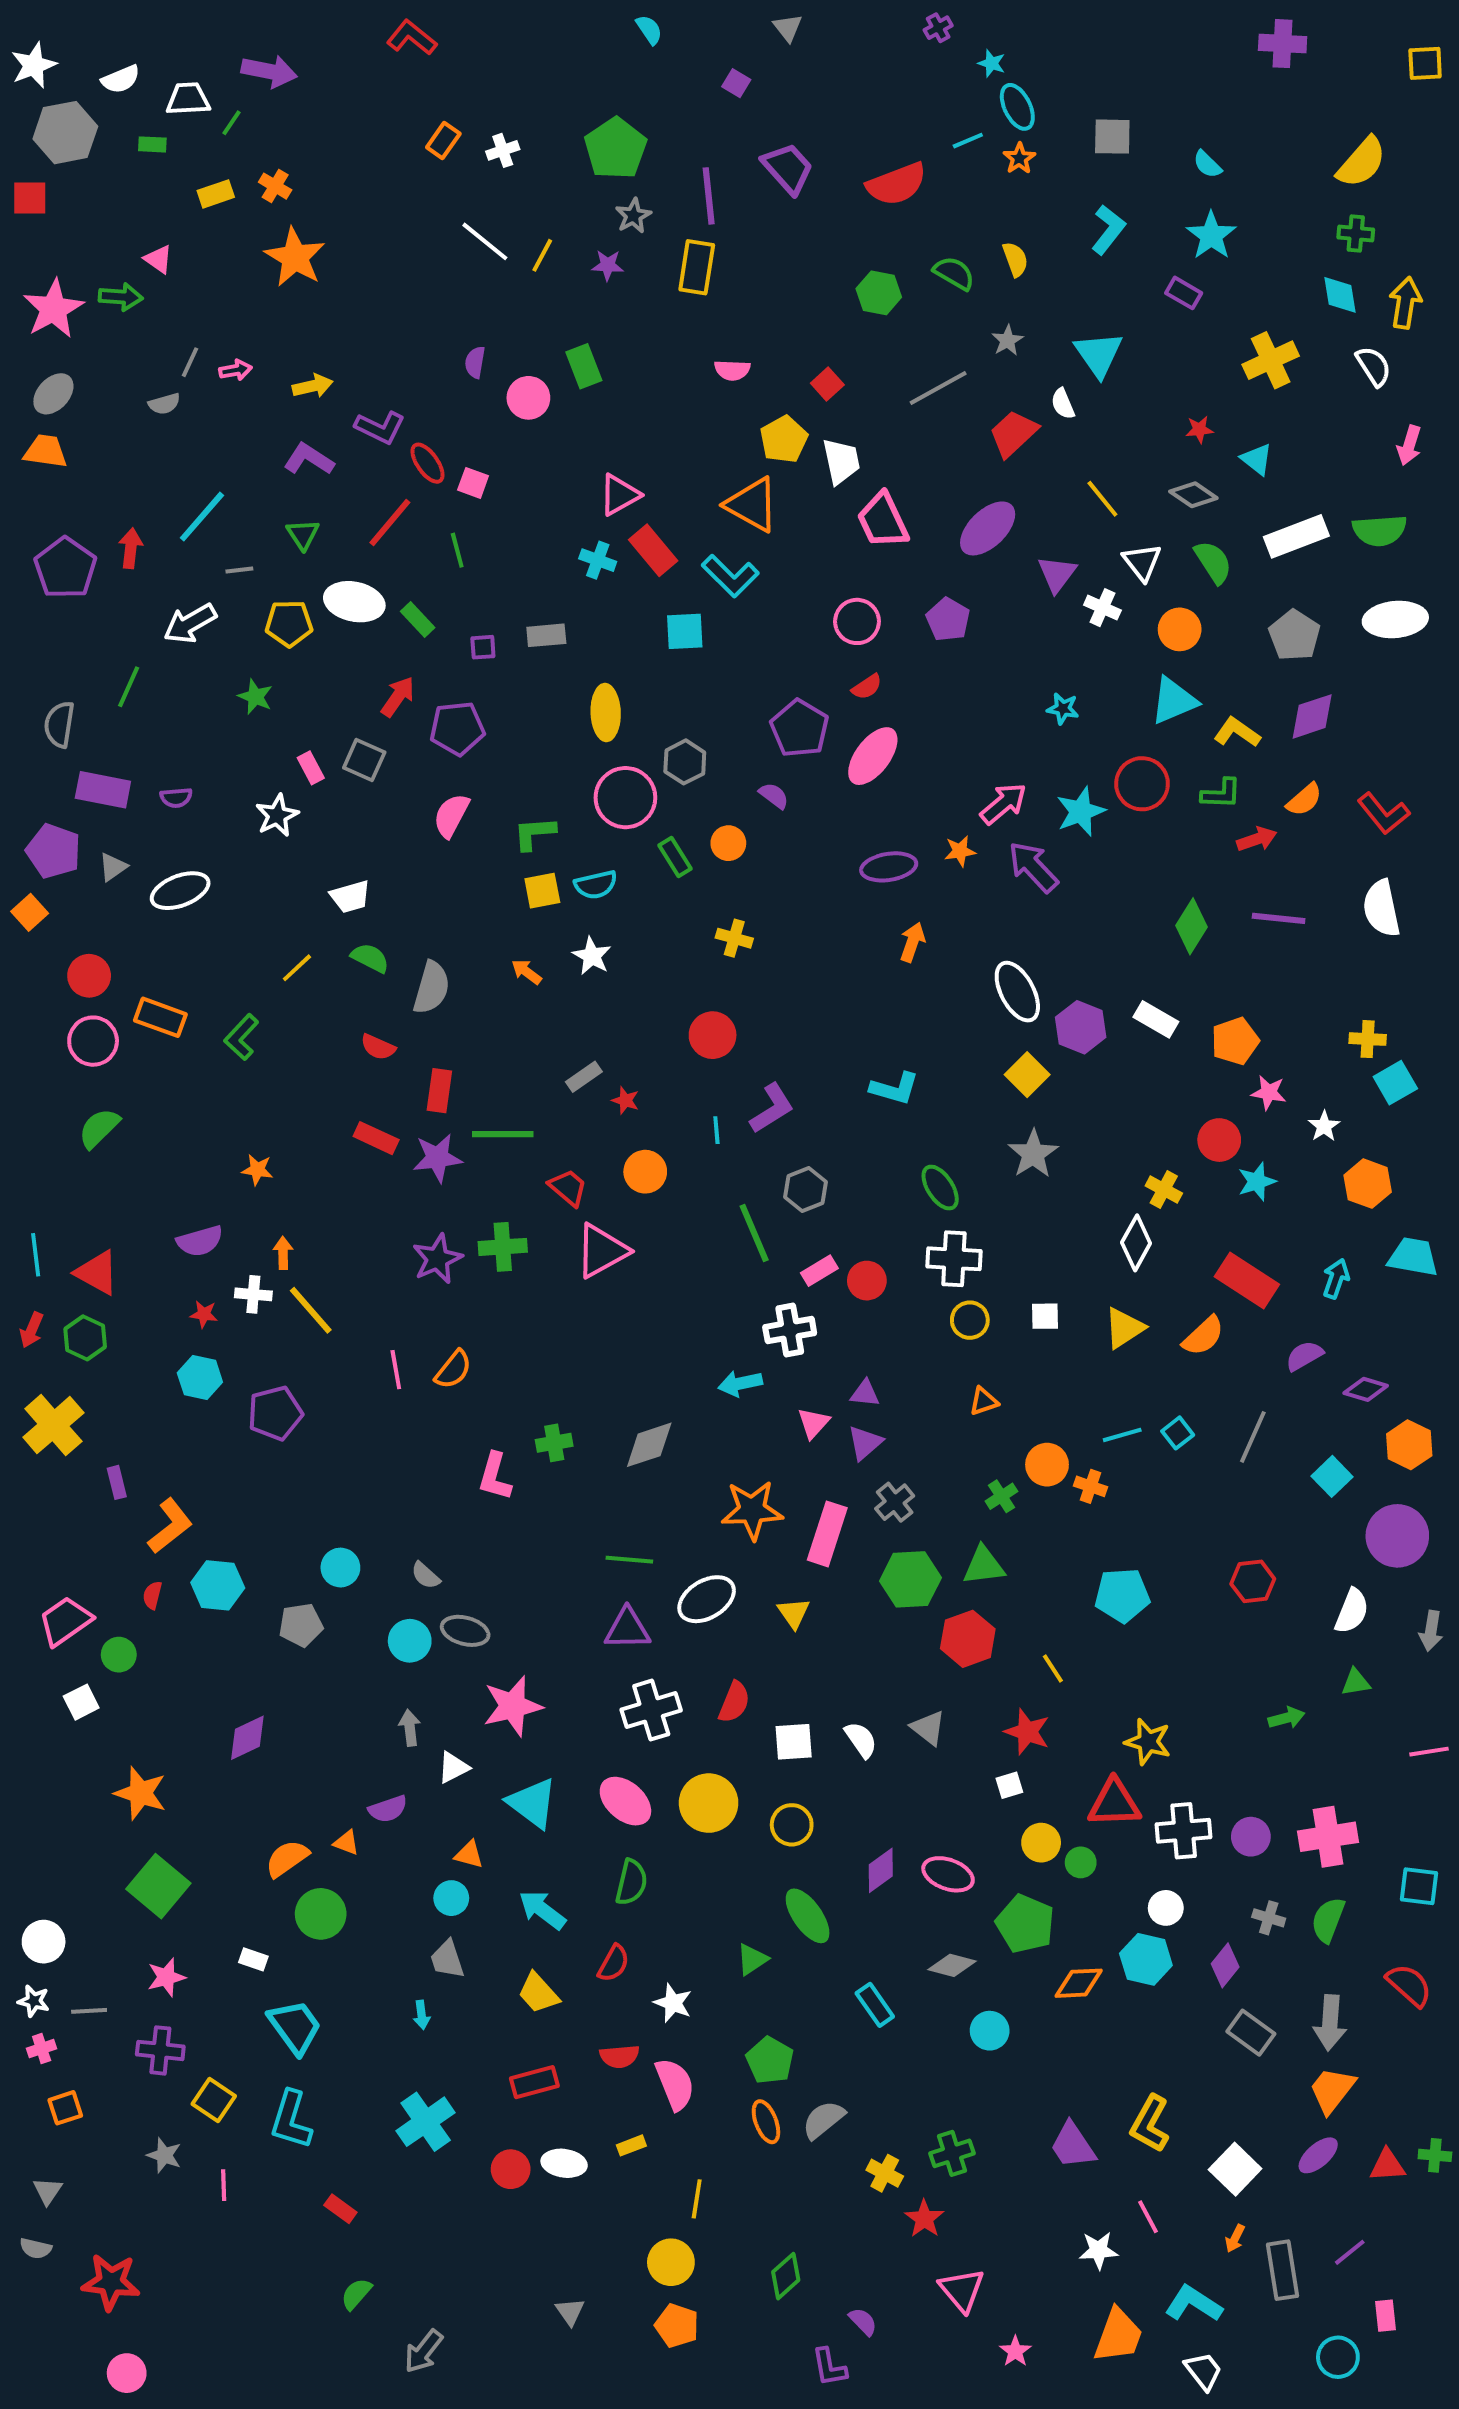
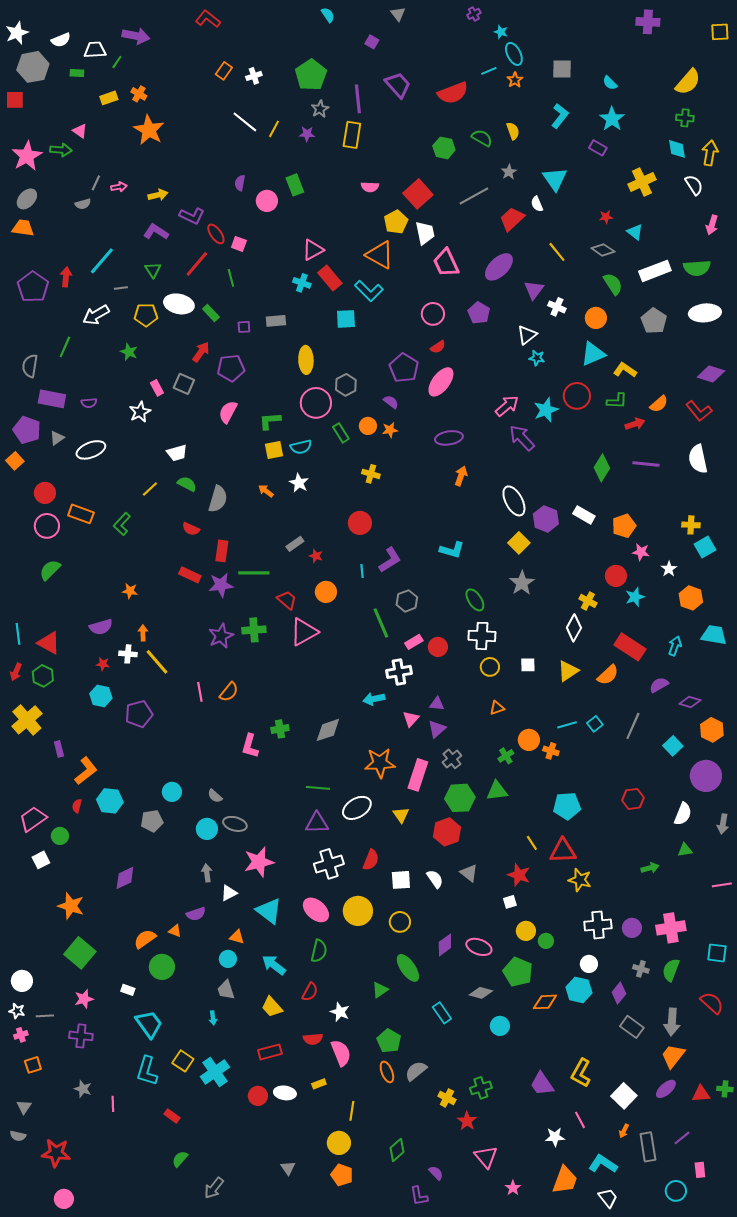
red square: (827, 384) -> (418, 194), size x1.8
white triangle: (1142, 562) -> (527, 335), moved, turned 30
purple diamond: (1312, 716) -> (711, 374), moved, turned 36
orange star: (960, 851) -> (390, 430), moved
red hexagon: (968, 1639) -> (447, 832), moved
red triangle: (1114, 1803) -> (563, 851), moved
yellow square: (214, 2100) -> (183, 1061), moved

